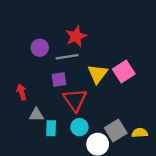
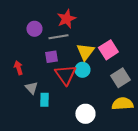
gray triangle: (36, 115) -> (31, 88), turned 48
cyan circle: (79, 127) -> (82, 70), moved
gray square: (116, 131) -> (120, 78), moved
yellow semicircle: (140, 133) -> (122, 104), size x1.5

